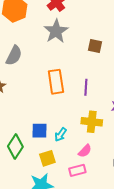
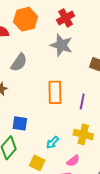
gray star: (56, 31) -> (61, 45), turned -30
blue square: (40, 131) -> (20, 123), moved
yellow square: (47, 158) -> (37, 163), turned 35

